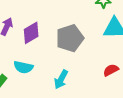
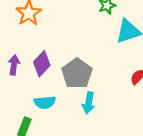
gray pentagon: (70, 38) -> (77, 73), moved

